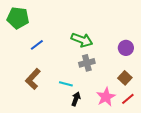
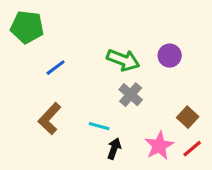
purple circle: (126, 48) -> (170, 56), moved
gray cross: (87, 63) -> (131, 95), turned -35

